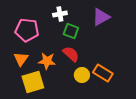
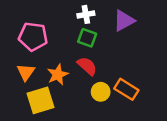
white cross: (60, 14) -> (86, 14), moved
orange star: (47, 61) -> (58, 75), turned -30

